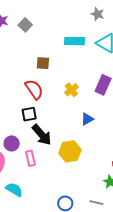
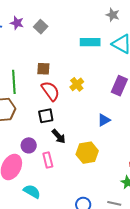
brown square: (43, 63) -> (43, 69), moved
yellow cross: (71, 90) -> (77, 84), moved
black arrow: (42, 135) -> (59, 136), size x0.7

